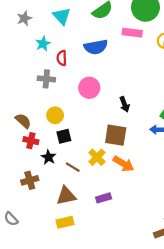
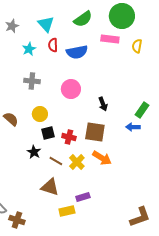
red semicircle: (62, 58) -> (53, 45), moved
red cross: (31, 141) -> (69, 137), moved
yellow cross: (97, 157) -> (77, 162), moved
brown cross: (30, 180) -> (17, 220), moved, turned 35
brown triangle: (66, 196) -> (50, 187), turned 30
purple rectangle: (104, 198) -> (83, 197), moved
yellow rectangle: (65, 222) -> (67, 211), moved

